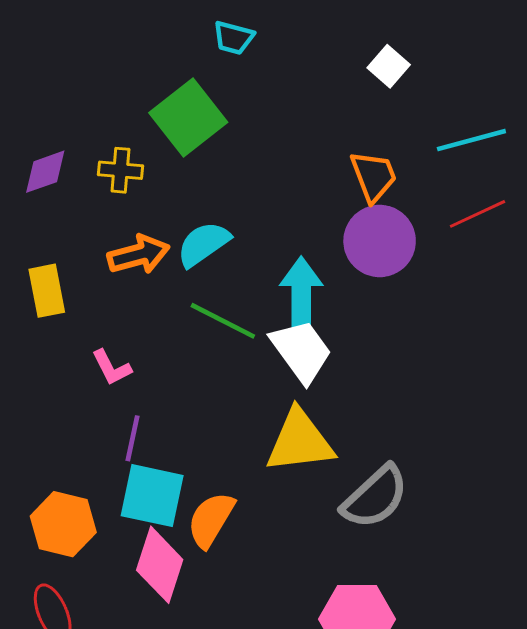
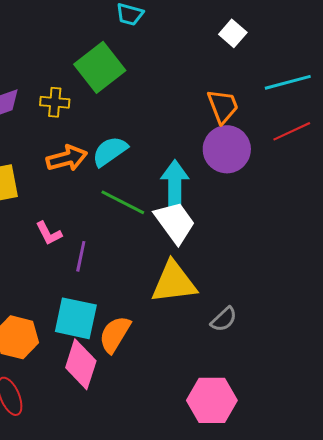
purple line: (133, 438) -> (81, 256), moved
gray semicircle: (375, 497) -> (224, 319), size x0.6

